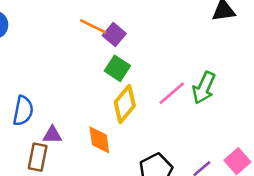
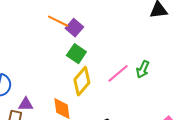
green arrow: (204, 88) -> (143, 69), size x0.7

